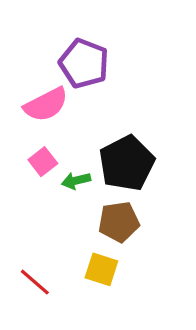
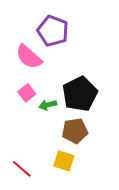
pink semicircle: (46, 105) -> (29, 57), turned 68

